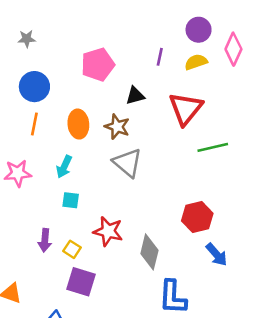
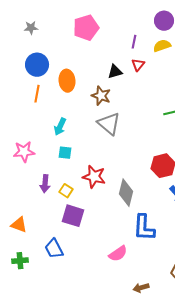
pink pentagon: (98, 65) -> (86, 28), moved
red triangle: (186, 109) -> (138, 65), moved, size x0.5
orange ellipse: (78, 124) -> (67, 81), moved
pink star: (18, 173) -> (24, 152), moved

